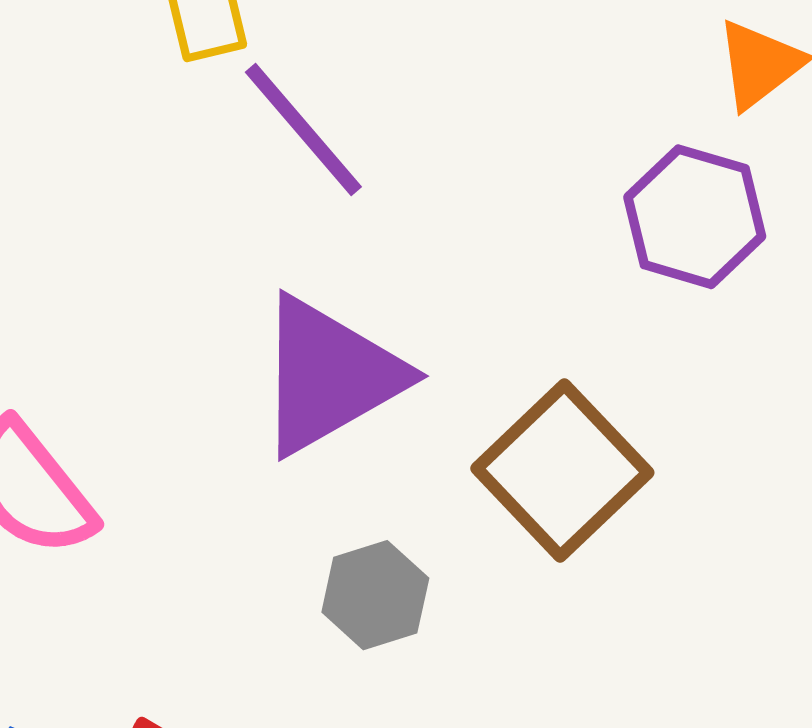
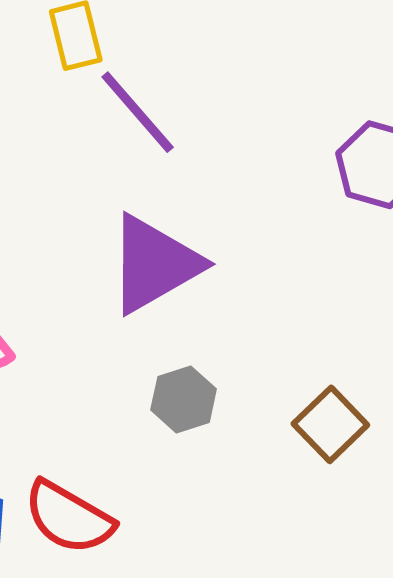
brown square: (562, 471) -> (330, 424), moved, size x0.7

